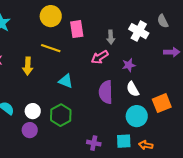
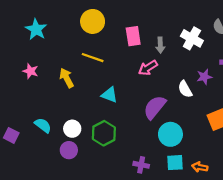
pink rectangle: (77, 29) -> (133, 36), moved
purple star: (129, 65) -> (204, 77), moved
yellow arrow: (28, 66) -> (67, 78), turned 150
white semicircle: (133, 89) -> (185, 89), moved
purple semicircle: (106, 92) -> (155, 107), turned 40
cyan circle: (137, 116) -> (170, 134), moved

